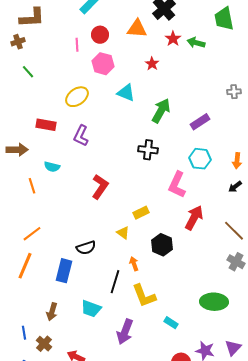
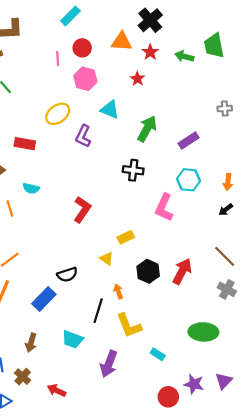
green trapezoid: (224, 19) -> (214, 46), moved
red star: (173, 39) -> (150, 52), moved
purple L-shape: (81, 136) -> (83, 136), moved
red arrow: (194, 218) -> (182, 271), moved
blue rectangle: (64, 271) -> (44, 299), turned 30

